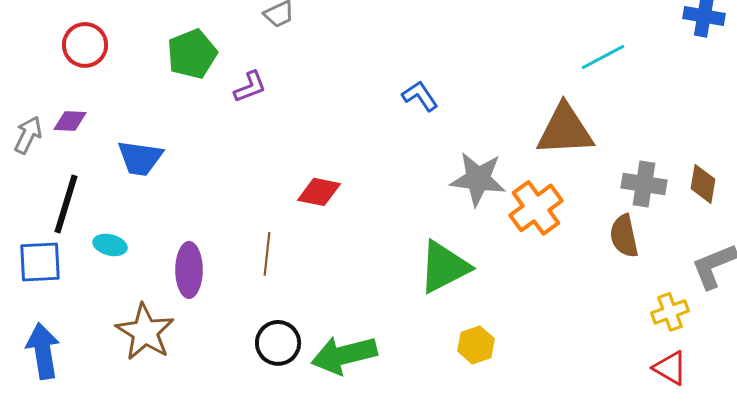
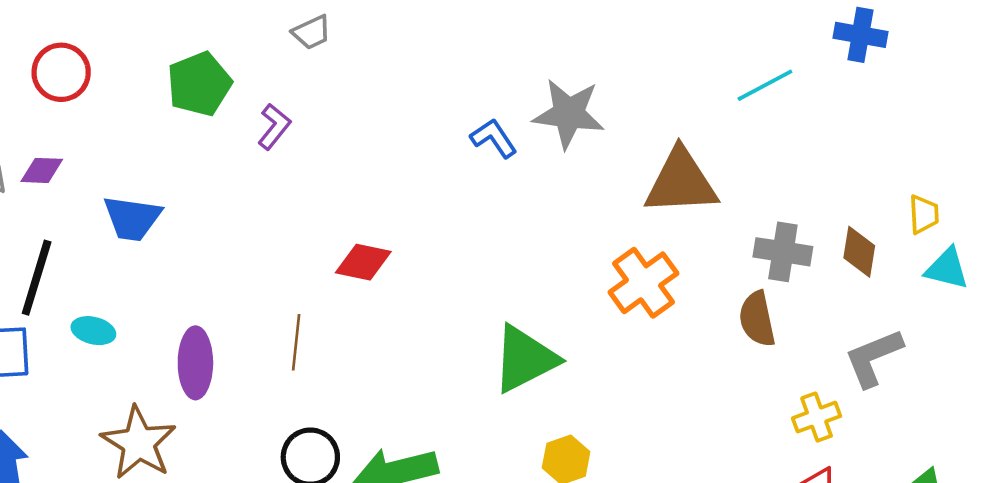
cyan line: (603, 57) -> (765, 85), moved
purple L-shape: (250, 87) -> (274, 127), turned -30
gray star: (478, 179) -> (569, 114), moved

